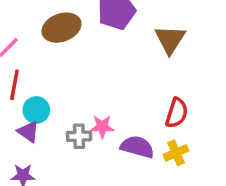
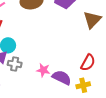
pink star: (102, 127) -> (43, 70), moved
gray cross: (79, 136) -> (15, 64), moved

